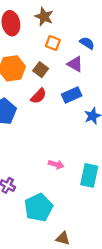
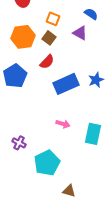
orange square: (53, 43) -> (53, 19), moved
blue rectangle: (72, 95) -> (66, 84), moved, size x1.4

